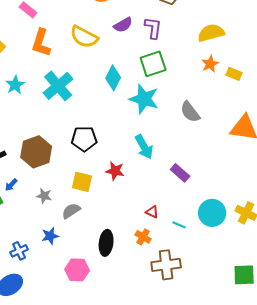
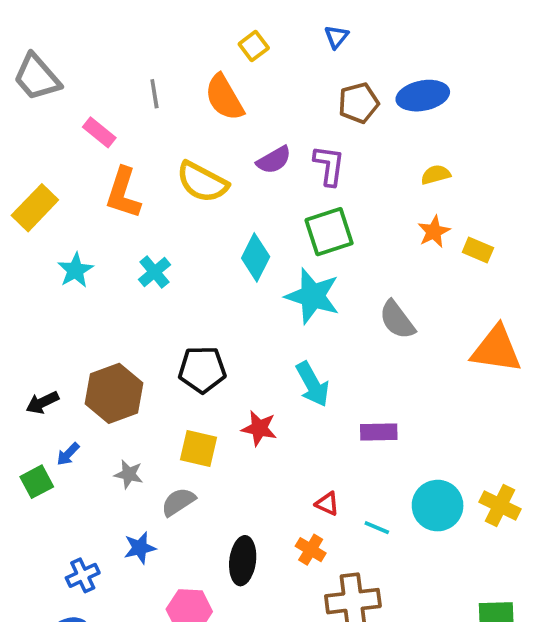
yellow semicircle: (211, 33) -> (436, 175), size x0.6
cyan cross: (58, 86) -> (154, 272), size x0.6
purple rectangle: (180, 173) -> (379, 432), turned -42

